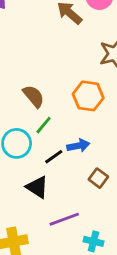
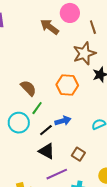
brown square: (98, 178) -> (78, 154), moved
black triangle: (37, 187) -> (47, 151), moved

